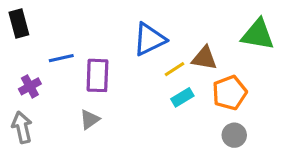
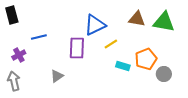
brown triangle: (204, 58) -> (137, 19), moved
purple rectangle: (97, 75) -> (77, 48), moved
cyan rectangle: (182, 97) -> (123, 66), moved, turned 48
gray circle: (234, 135) -> (164, 74), moved

